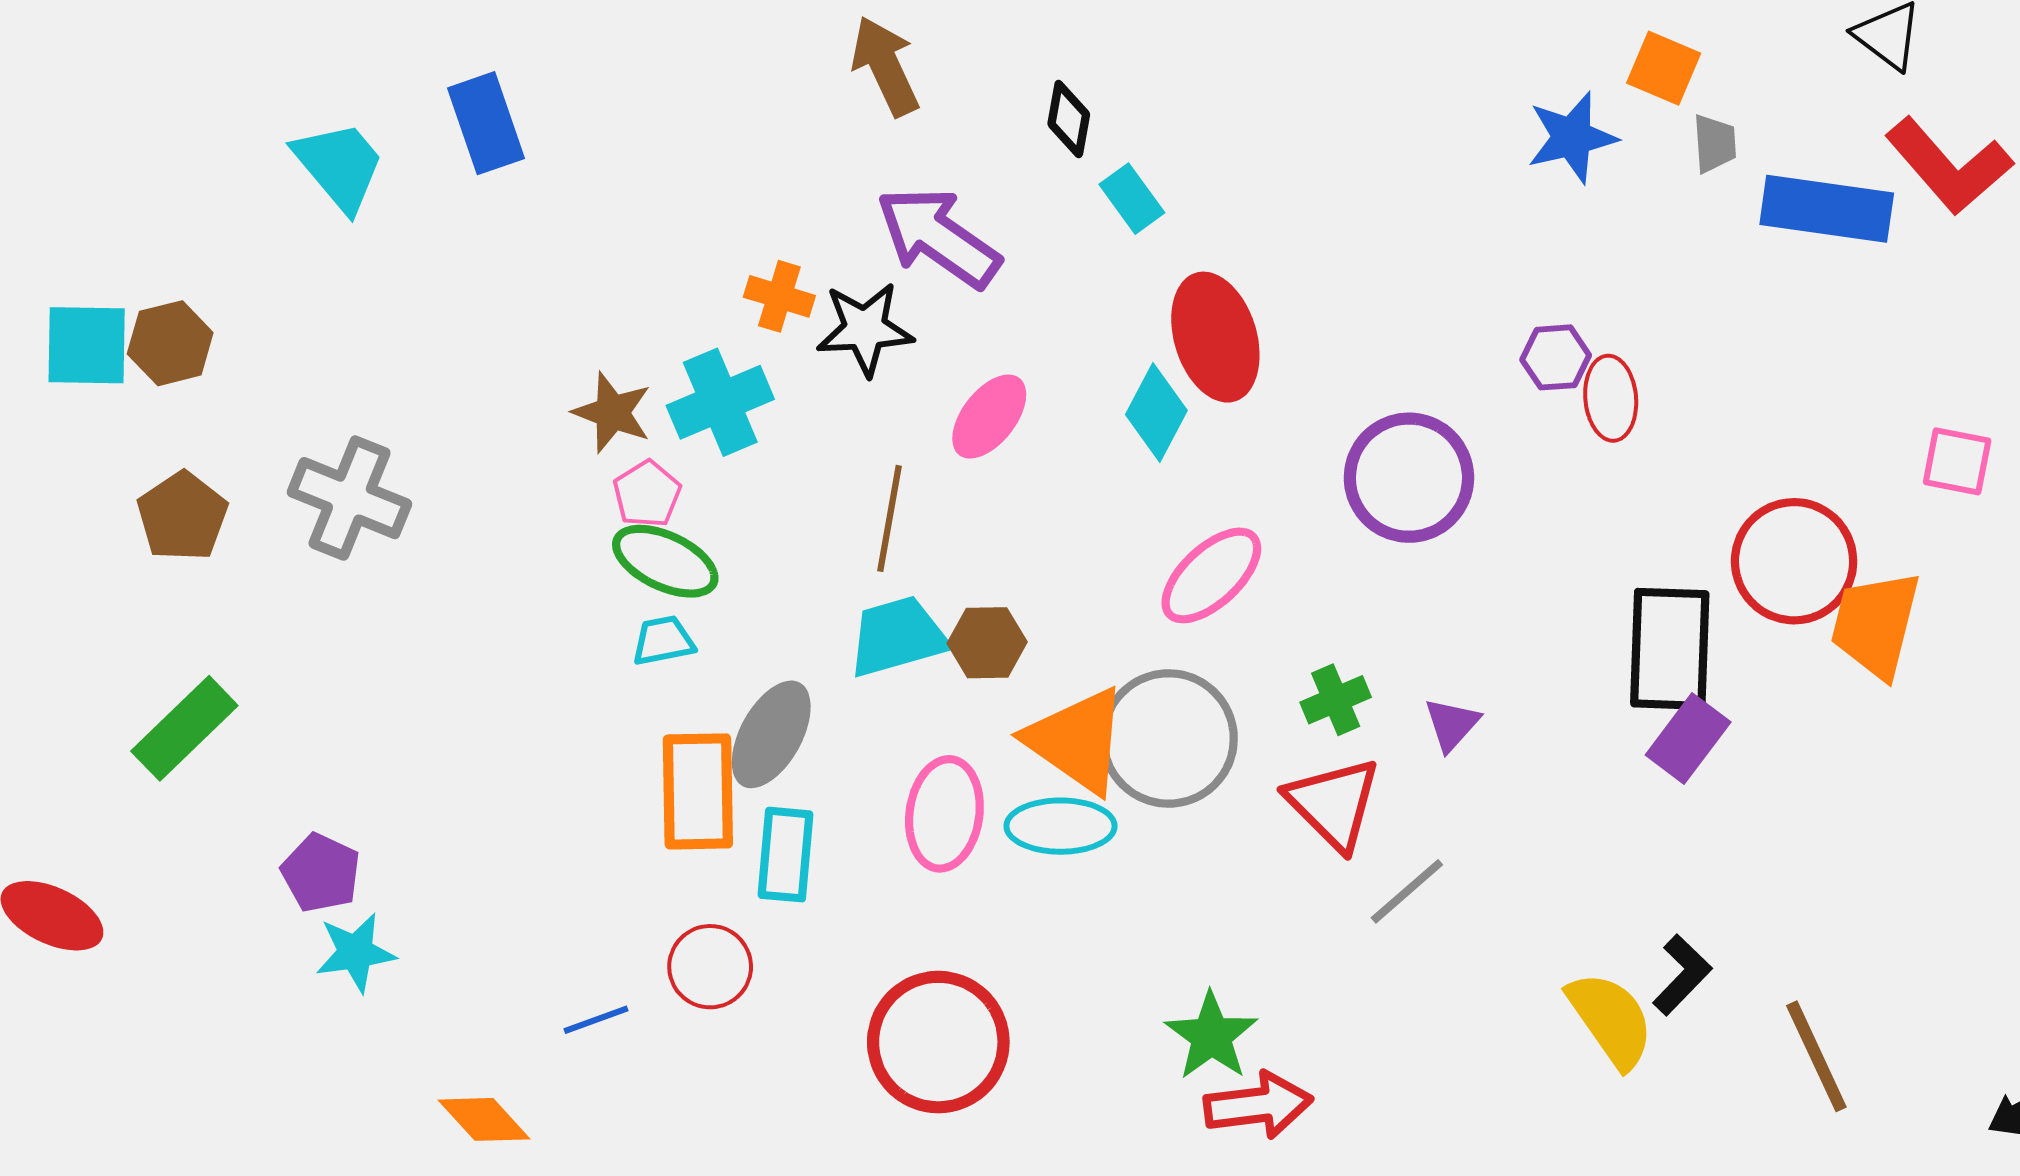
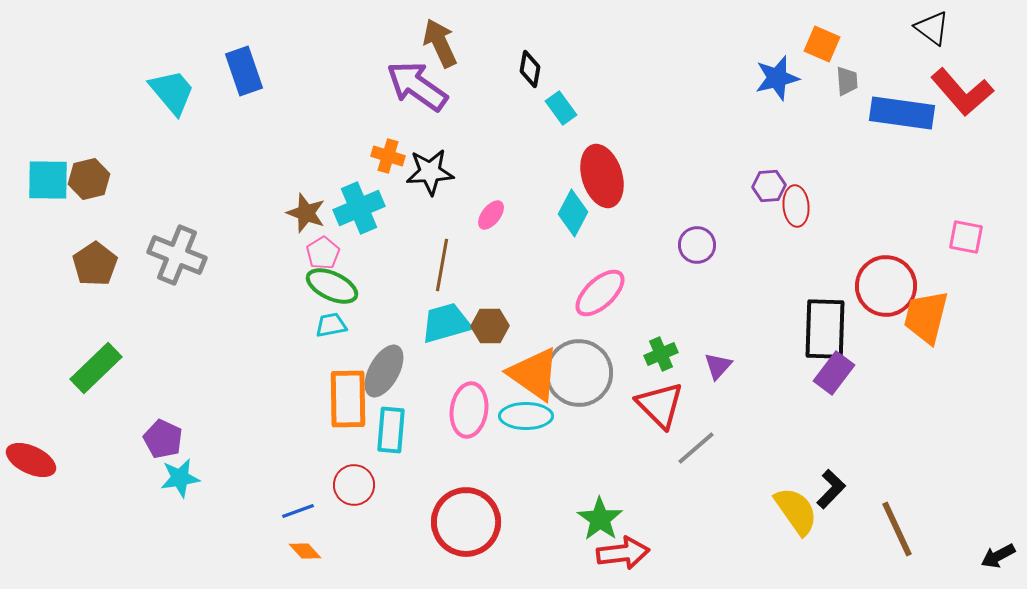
purple arrow: (938, 237) -> (417, 86), moved
pink ellipse: (989, 417) -> (491, 215), size x0.7
purple circle: (1409, 478) -> (697, 245), size x0.6
orange diamond: (484, 1119) -> (305, 551), moved, size x0.7

